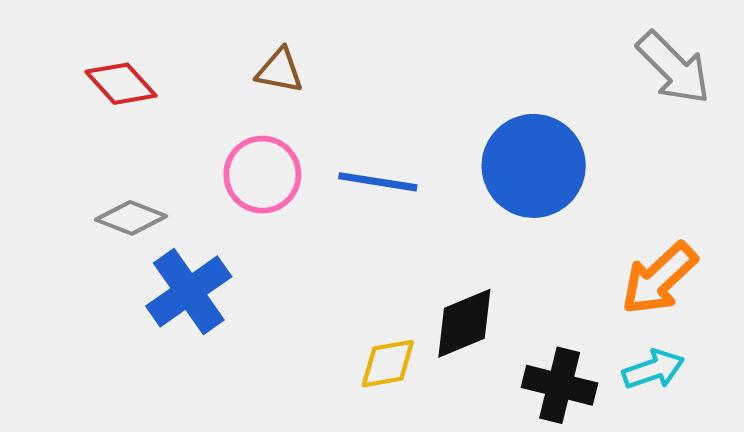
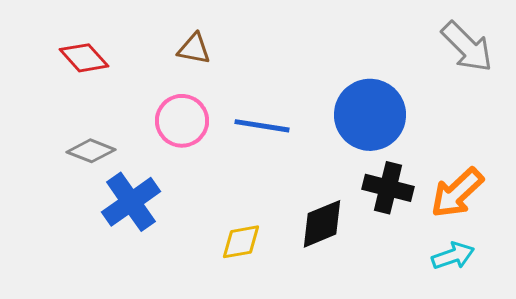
yellow diamond: (388, 364) -> (241, 242), moved
black cross: (560, 385) -> (388, 188), moved

